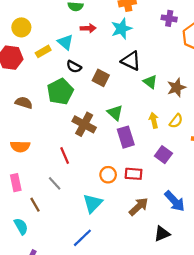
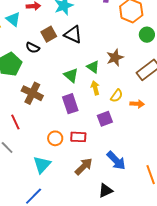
black semicircle: (74, 67) -> (33, 48), moved
brown square: (101, 78) -> (49, 34), moved, turned 35
green triangle: (150, 82) -> (93, 67), moved
green triangle: (115, 113) -> (71, 75), moved
yellow semicircle: (176, 121) -> (117, 96), moved
purple square: (163, 155) -> (105, 119), turned 35

